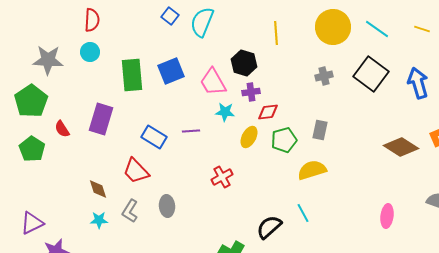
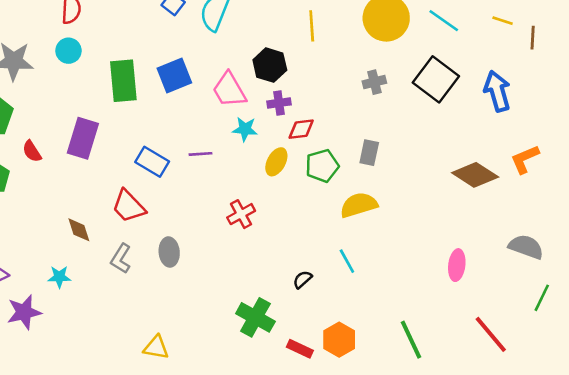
cyan star: (99, 220) -> (59, 277), moved
black semicircle: (269, 227) -> (303, 279), size x0.6

